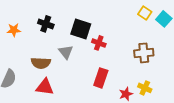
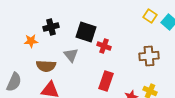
black cross: (46, 24) -> (51, 27), turned -35
orange star: (14, 30) -> (31, 41), moved

